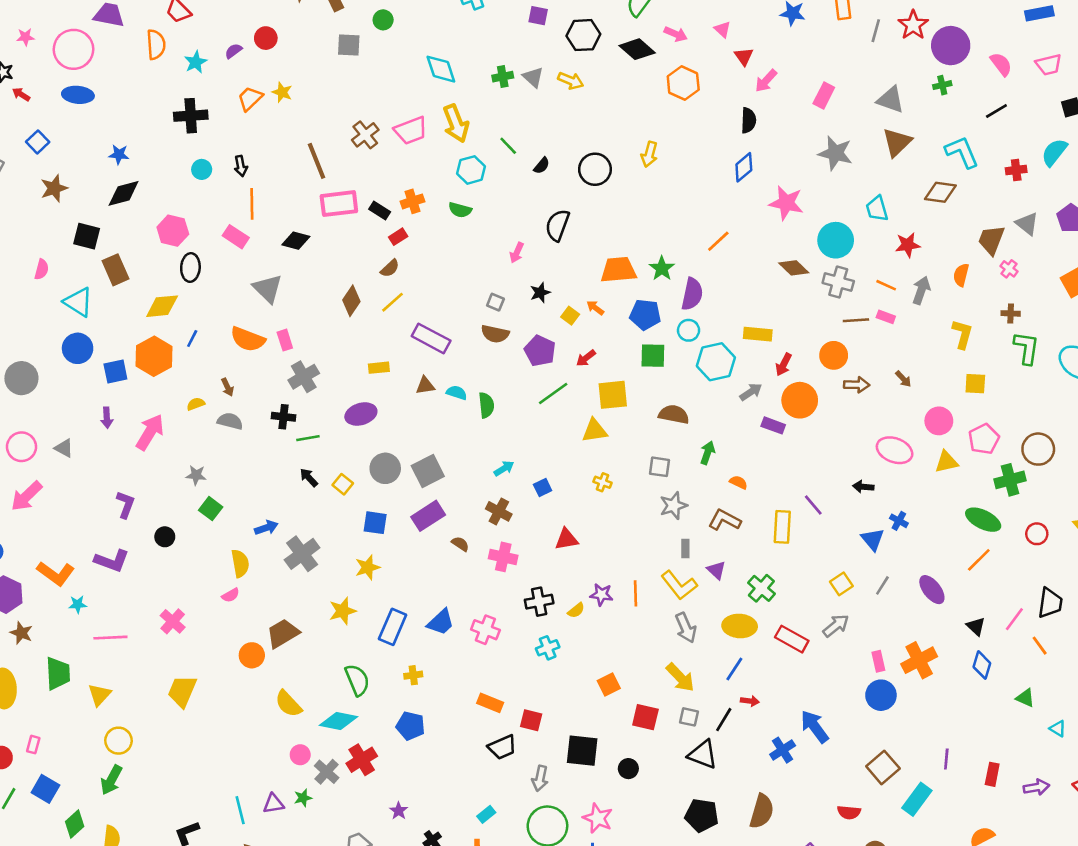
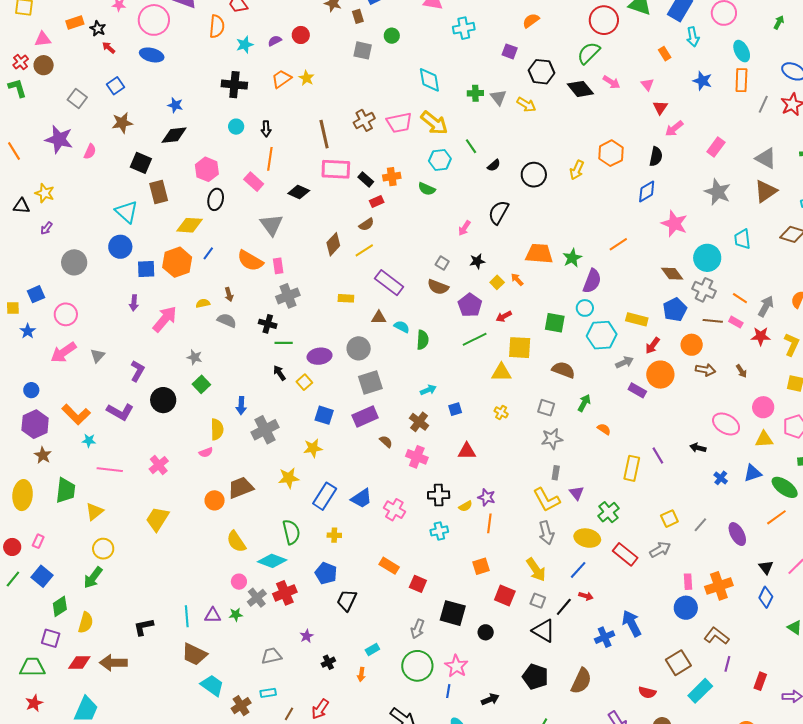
orange hexagon: (683, 83) -> (611, 153), moved
yellow arrow: (456, 123) -> (434, 123), turned -40
red star: (908, 245) -> (761, 336), moved
pink semicircle: (42, 269) -> (90, 152), moved
blue pentagon: (645, 315) -> (675, 310), moved, turned 30
purple ellipse: (361, 414) -> (320, 356), moved
gray triangle: (64, 448) -> (98, 356), moved, turned 35
gray circle: (385, 468) -> (359, 348), moved
brown L-shape: (725, 520) -> (717, 636), moved
blue arrow: (266, 528) -> (241, 406), turned 102
black circle: (165, 537) -> (163, 400), size x1.6
blue triangle: (873, 539) -> (753, 473), moved, turned 42
orange line: (636, 593) -> (489, 523), moved
black trapezoid: (502, 747) -> (347, 600), moved, turned 130

